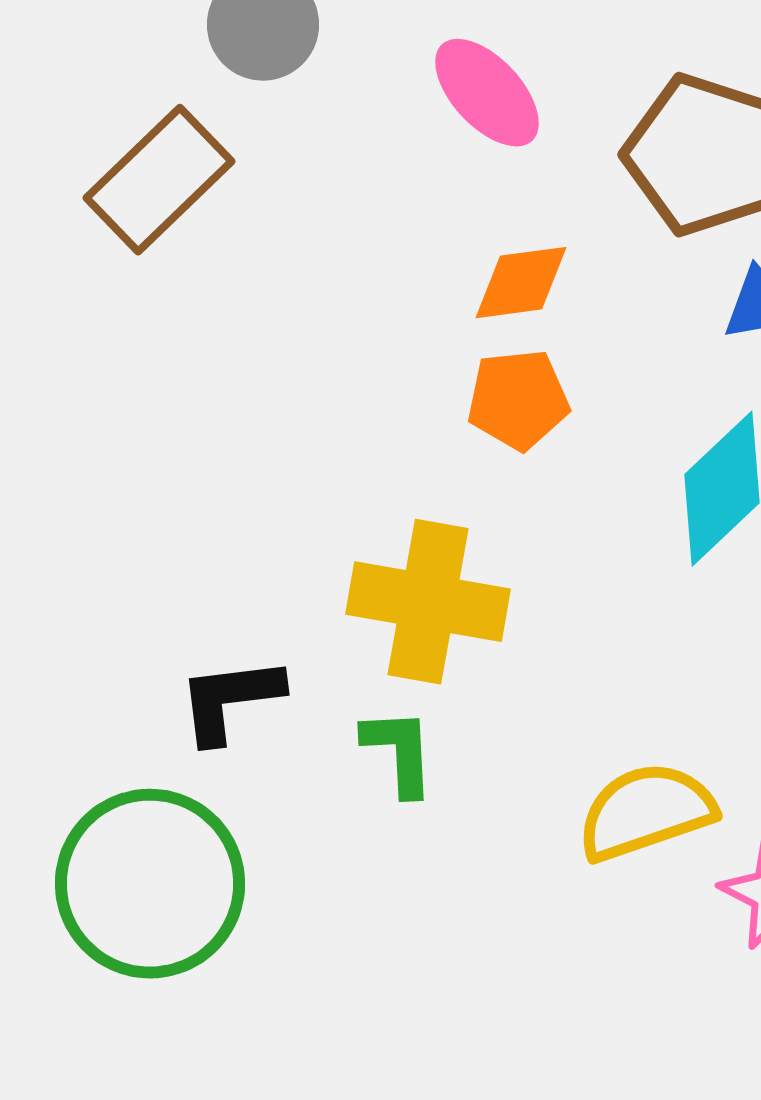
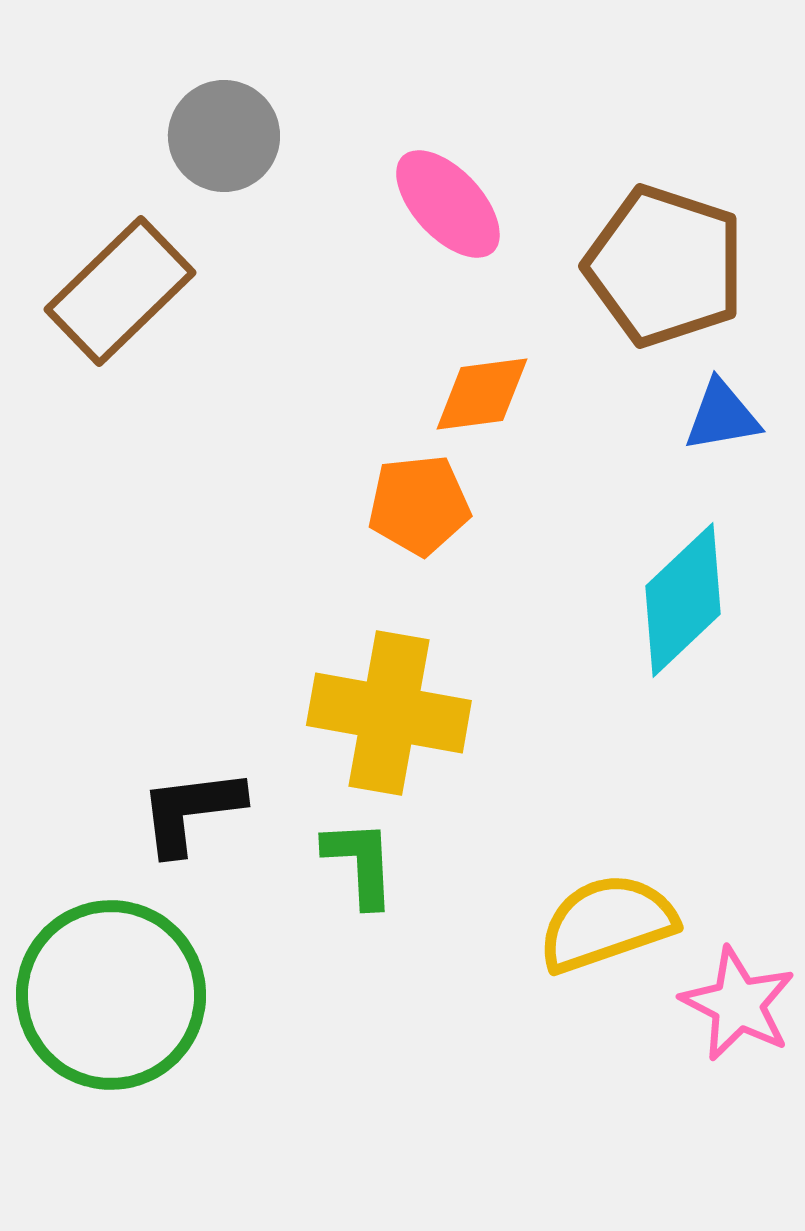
orange pentagon: (518, 400) -> (419, 505), moved

